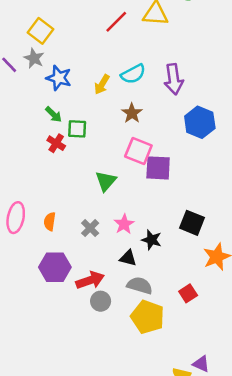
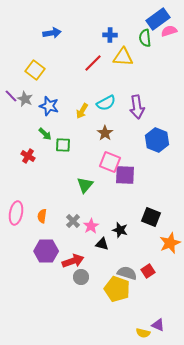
gray star: (34, 58) -> (25, 99), moved
red cross: (56, 143) -> (28, 156), moved
pink star: (124, 224) -> (91, 226), moved
gray semicircle: (140, 286) -> (127, 273), moved

